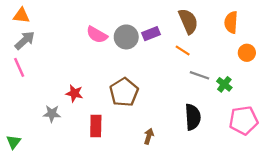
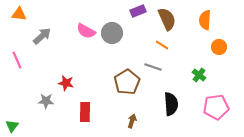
purple rectangle: (151, 34) -> (138, 11), moved
gray arrow: (25, 40) -> (42, 36), moved
gray line: (200, 75) -> (153, 67), moved
brown pentagon: (124, 92) -> (127, 82), moved

